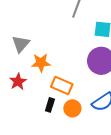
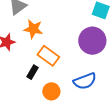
orange circle: (72, 108) -> (51, 91), moved

